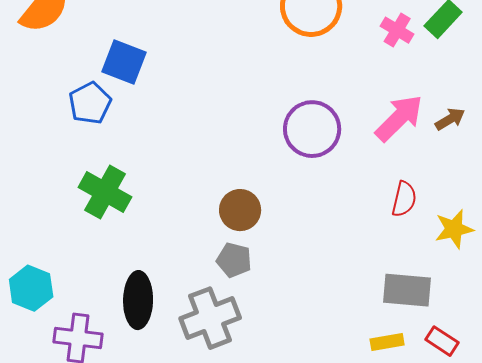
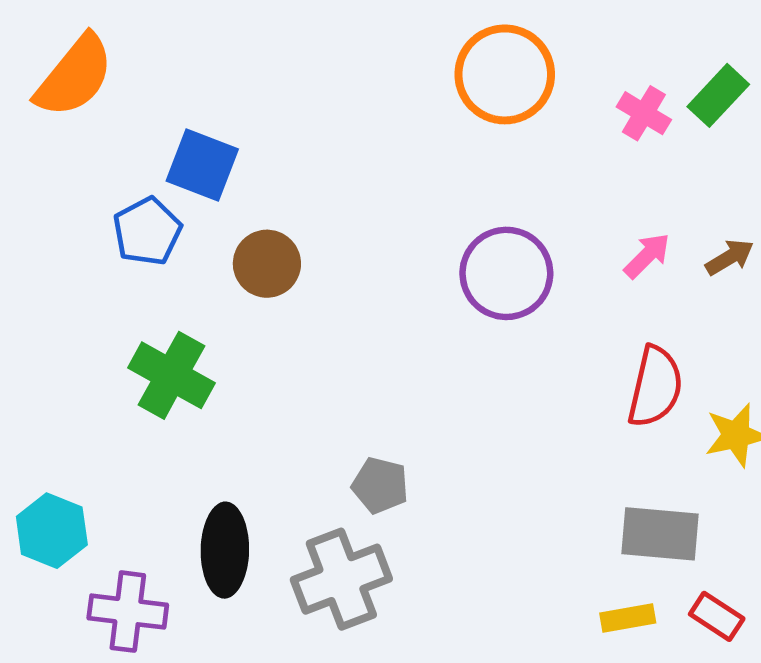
pink arrow: (399, 118) -> (647, 256), size x0.6
red semicircle: (404, 199) -> (655, 387), size x1.4
brown circle: (240, 210) -> (267, 264), moved

